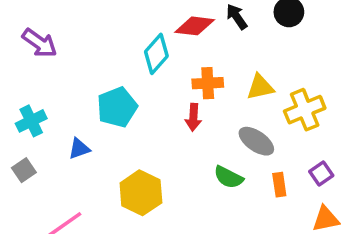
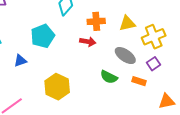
red arrow: (193, 117) -> (88, 42), turned -84
purple square: (321, 173) -> (154, 64), moved
orange rectangle: (279, 185) -> (139, 81), turned -64

